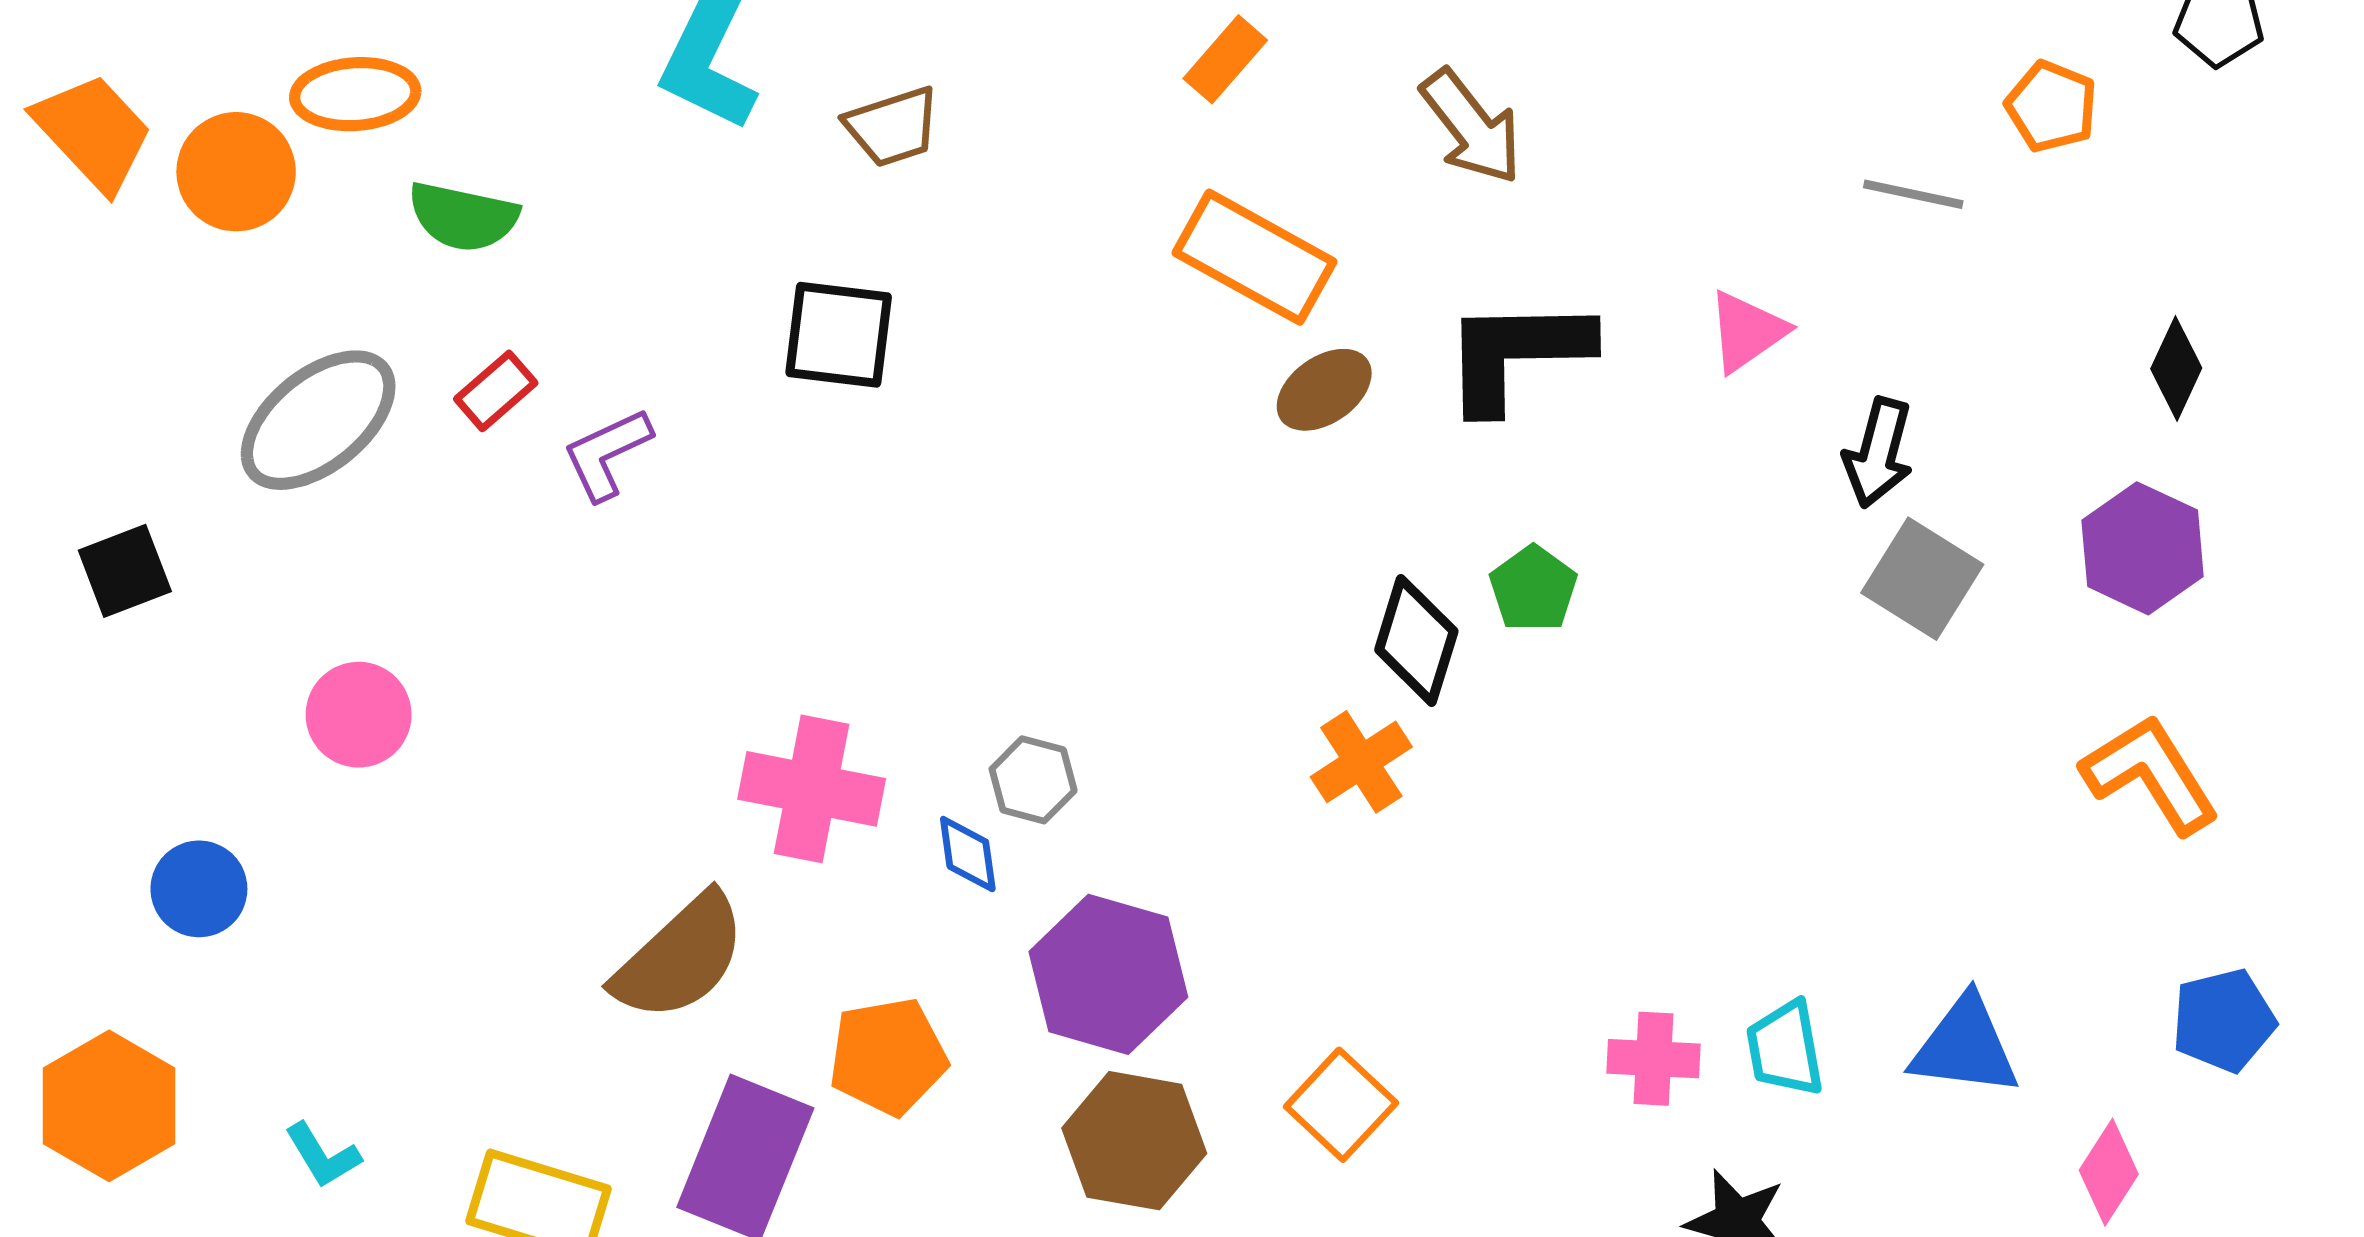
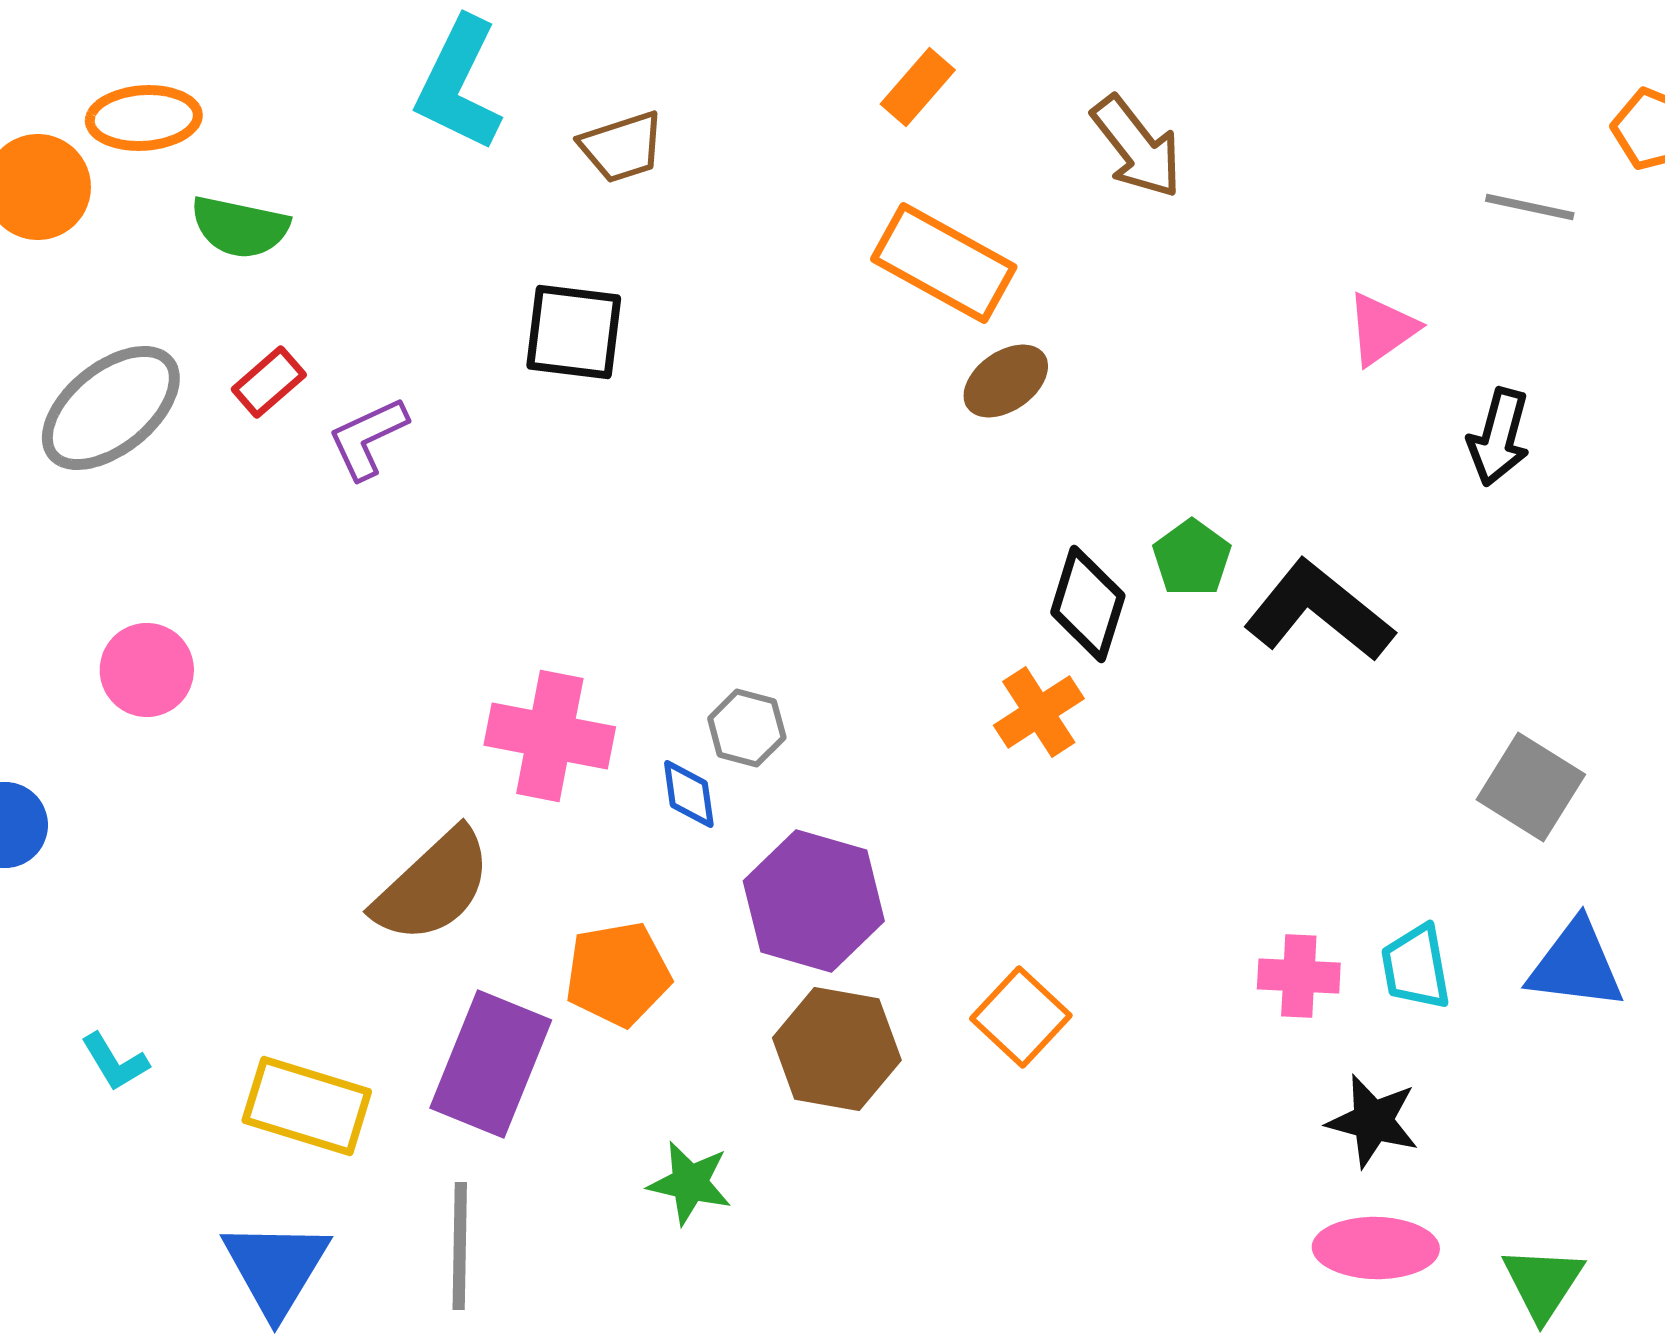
black L-shape: (1516, 354) -> (1319, 611), moved, turned 40
gray square: (1922, 579) -> (1531, 787), moved

